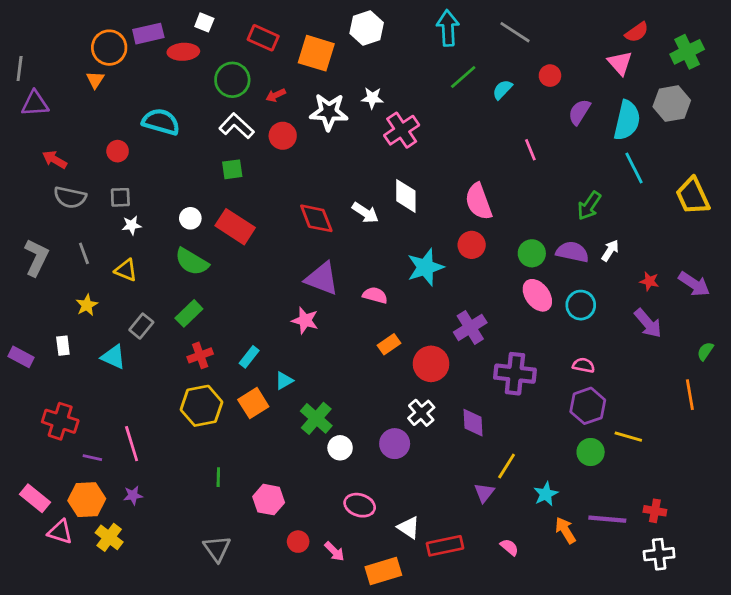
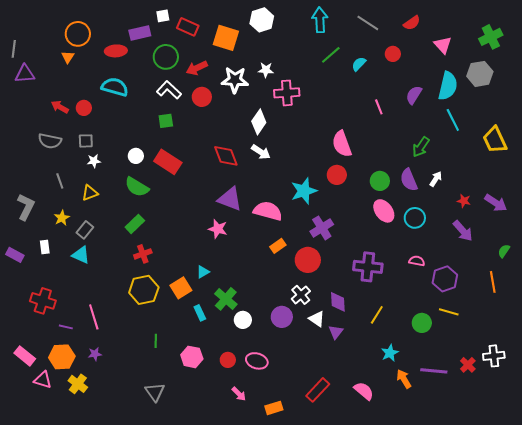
white square: (204, 22) -> (163, 16), moved, turned -32
red semicircle: (637, 32) -> (412, 23), moved
purple rectangle: (148, 34) -> (140, 33), moved
red ellipse: (183, 52) -> (116, 51), moved
red arrow: (276, 95) -> (197, 68), size x1.5
purple semicircle: (579, 112) -> (414, 95), moved
pink cross: (402, 130) -> (287, 93), turned 30
red arrow: (55, 160) -> (60, 107), moved
white diamond: (406, 196) -> (259, 122), moved, turned 35
purple semicircle: (572, 252) -> (409, 180), turned -125
gray L-shape: (36, 257) -> (26, 207), moved
yellow triangle: (126, 270) -> (90, 193), turned -42
pink semicircle: (375, 295) -> (268, 211), size x1.6
gray rectangle: (141, 326) -> (85, 230), moved
purple cross: (470, 327) -> (322, 228), moved
cyan rectangle: (249, 357) -> (200, 313), moved, turned -63
purple hexagon: (588, 406) -> (445, 279), moved
yellow line: (507, 466) -> (377, 315), moved
purple triangle: (484, 493) -> (336, 332), moved
red cross: (655, 511) -> (468, 365), turned 35
white triangle: (409, 528) -> (317, 319), moved
red circle: (298, 542) -> (228, 360), moved
red rectangle: (445, 546) -> (318, 390), turned -35
pink semicircle: (509, 547) -> (364, 391), size x1.5
white cross: (659, 554) -> (494, 356), moved
orange rectangle: (383, 571) -> (274, 408), size x0.7

